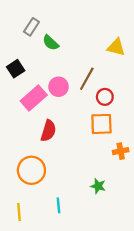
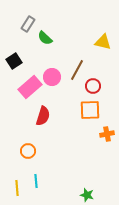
orange circle: (31, 170) -> (28, 151), size x0.6
green star: (98, 186) -> (87, 195), moved
cyan line: (59, 205) -> (36, 181), moved

